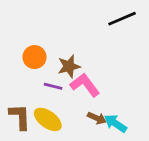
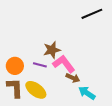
orange circle: (34, 57) -> (15, 66), moved
brown arrow: (97, 118) -> (73, 78), moved

